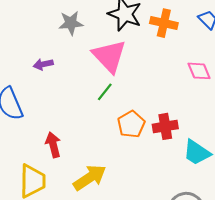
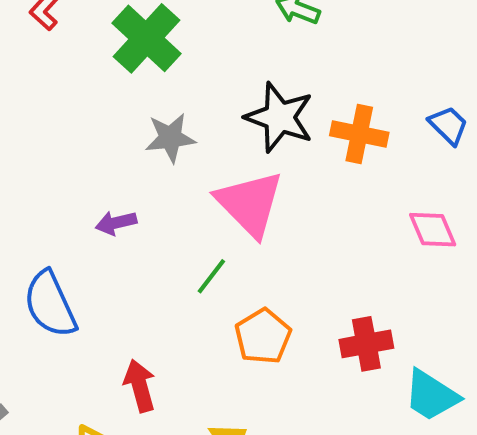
green line: (105, 92) -> (211, 276), moved
orange pentagon: (131, 124) -> (263, 336), moved

